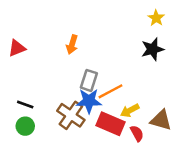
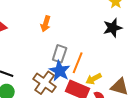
orange line: (111, 91) -> (78, 63), turned -40
blue star: (89, 101) -> (60, 71), turned 30

